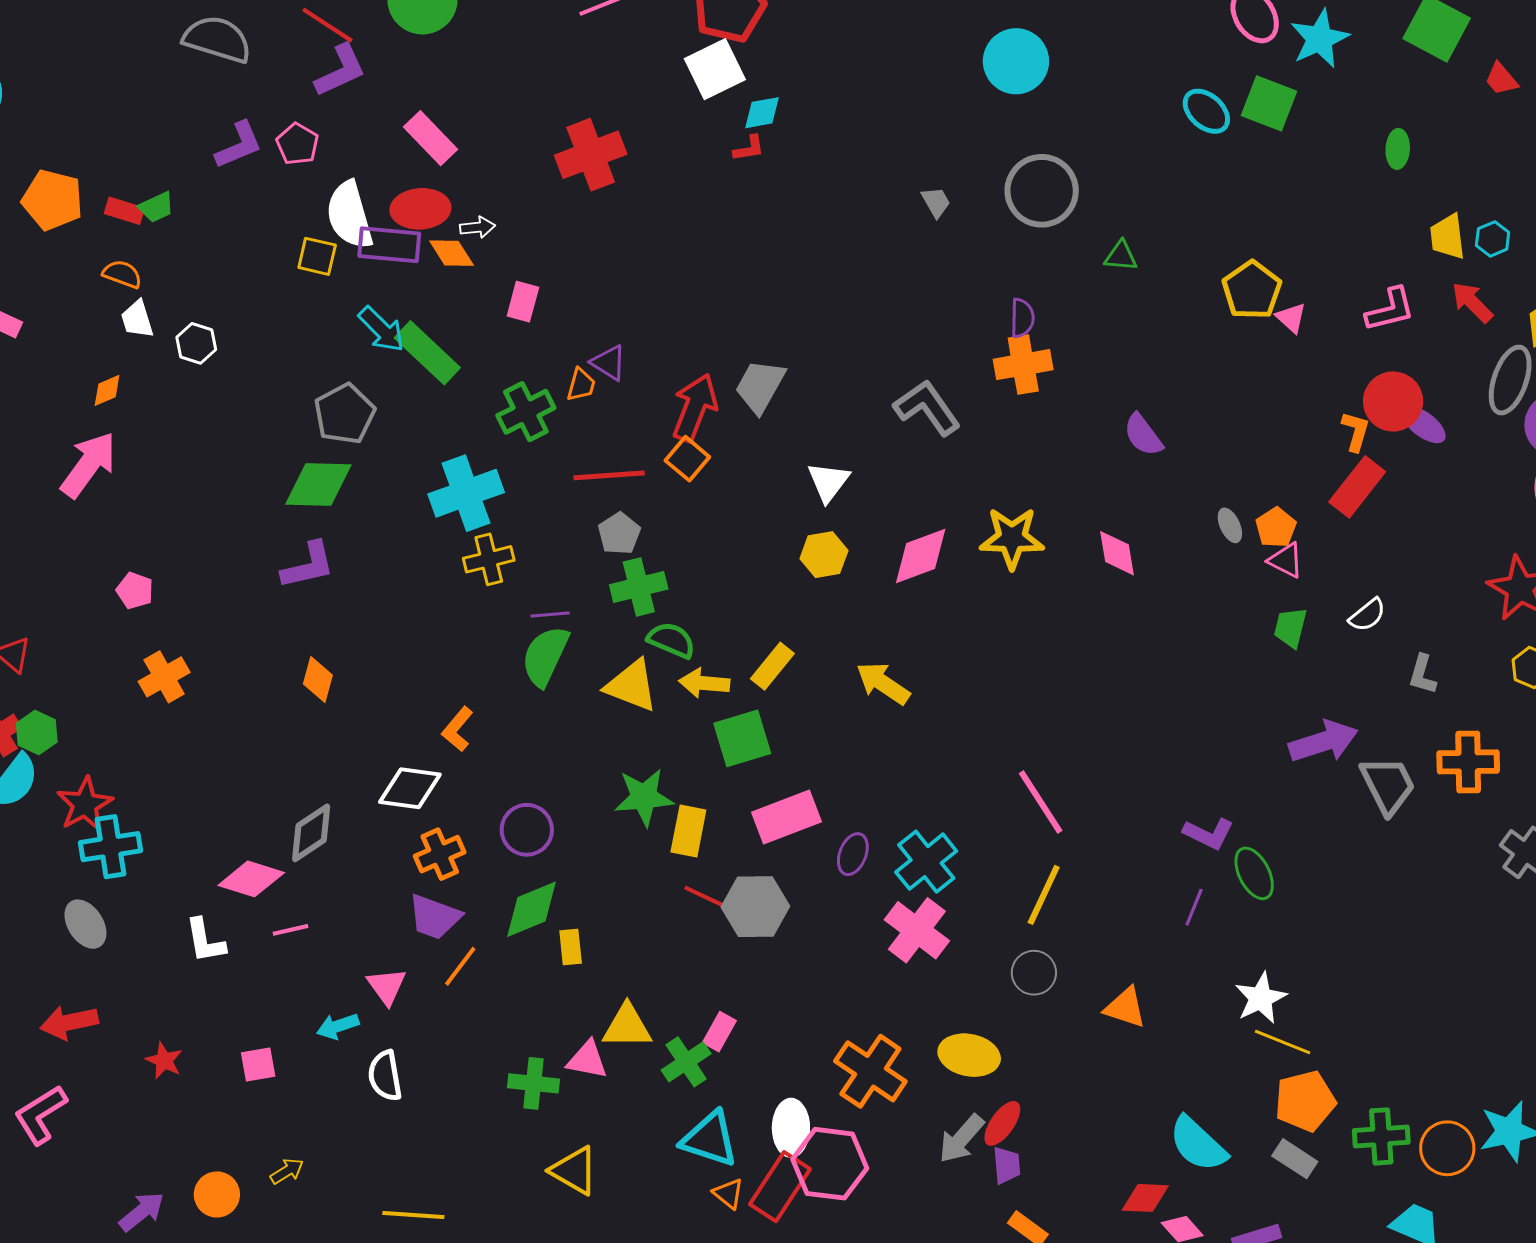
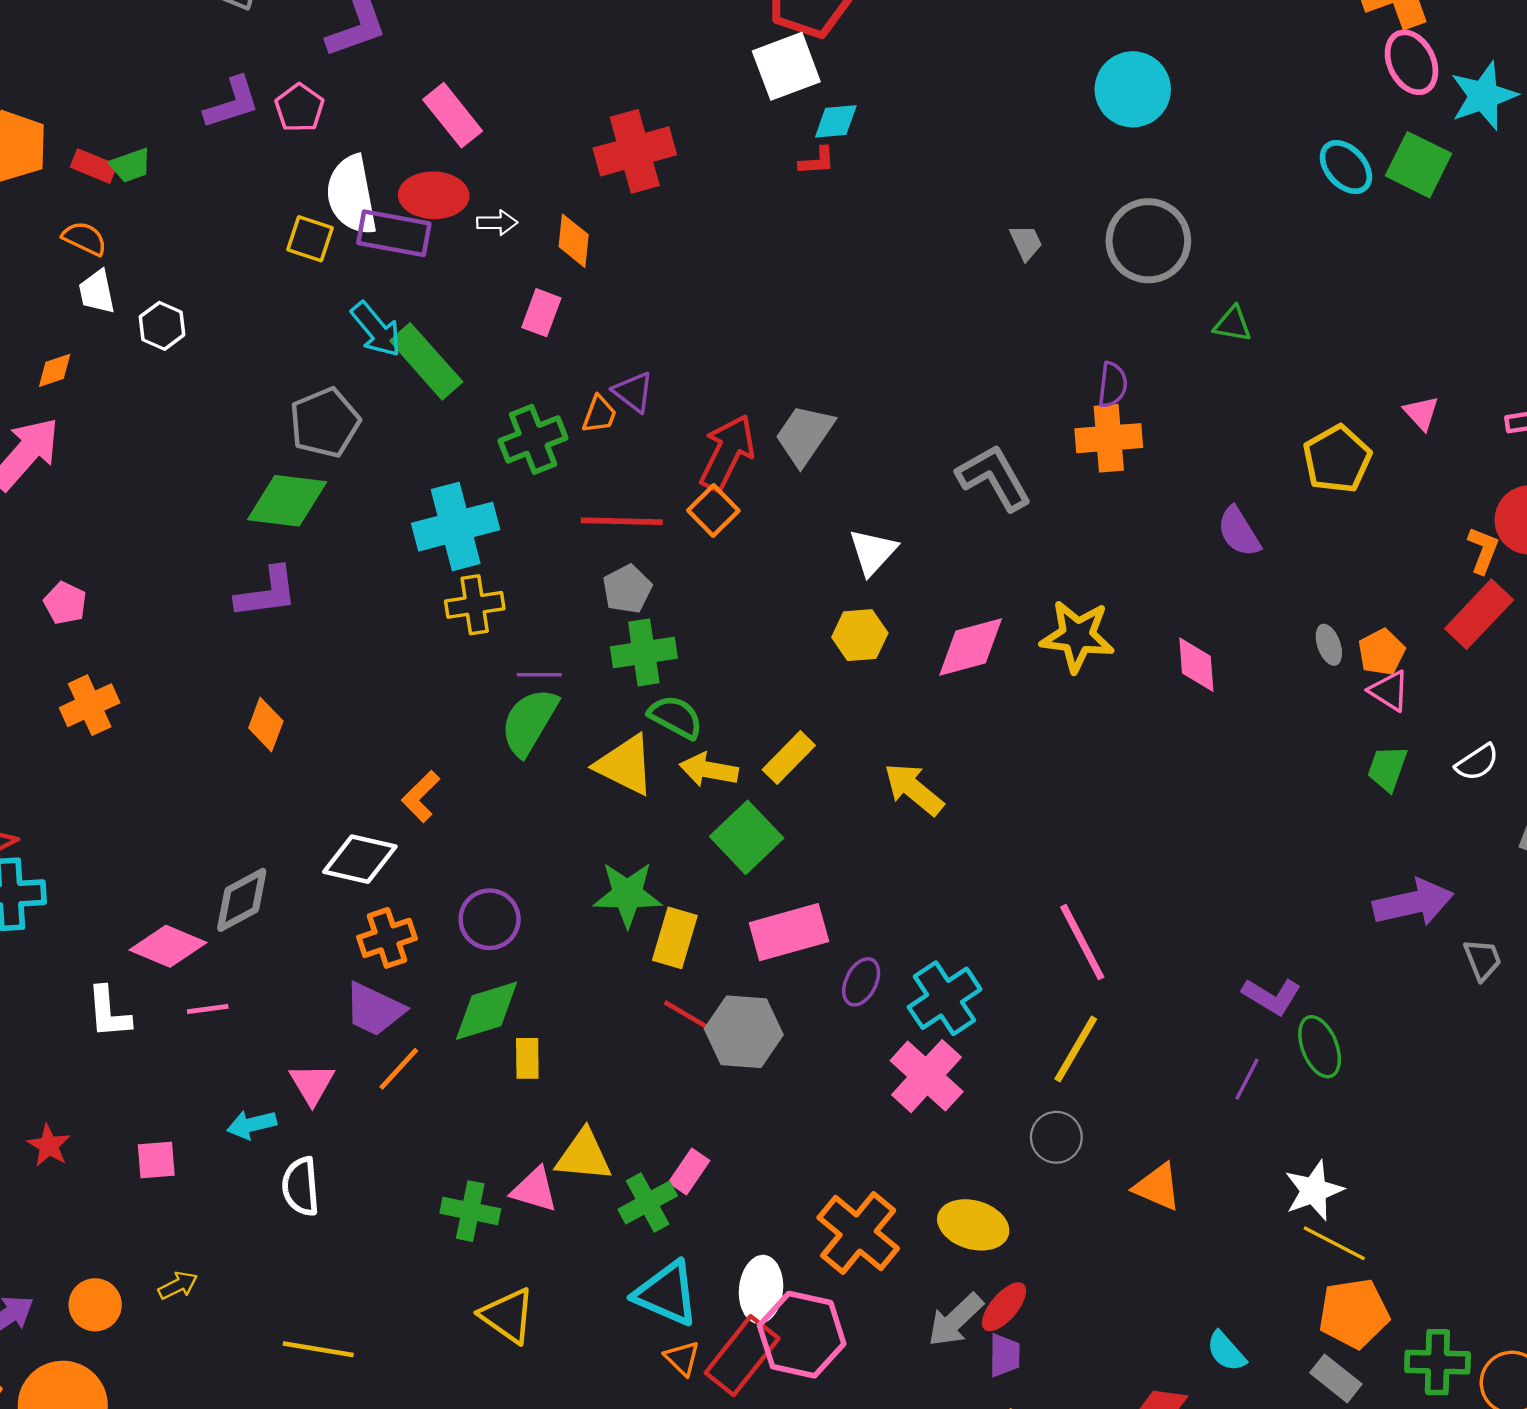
orange diamond: (452, 253) -> (574, 241), moved, turned 33
yellow pentagon: (1252, 290) -> (1337, 459), moved
green square: (742, 738) -> (747, 837), turned -32
gray trapezoid: (1388, 785) -> (1483, 960), size x0.6
cyan semicircle: (1198, 1144) -> (1226, 1351), size x0.6

